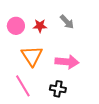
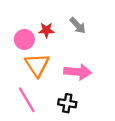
pink circle: (16, 26) -> (24, 39), moved

